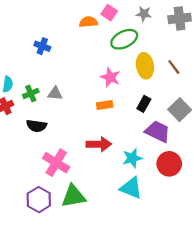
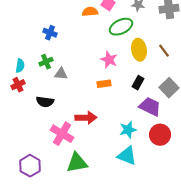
green cross: (31, 93) -> (46, 62), moved
red arrow: (99, 144) -> (86, 118), moved
purple hexagon: (39, 200) -> (30, 166), moved

